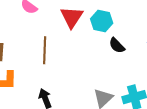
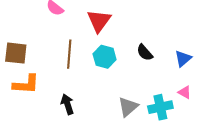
cyan hexagon: (102, 21) -> (105, 57), moved

